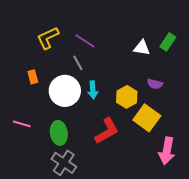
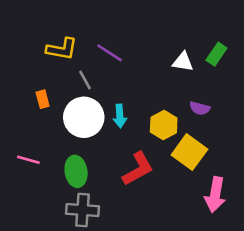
yellow L-shape: (48, 38) -> (62, 49), turned -145
gray line: (78, 63) -> (85, 80), moved
gray cross: (64, 163) -> (82, 210), turned -30

